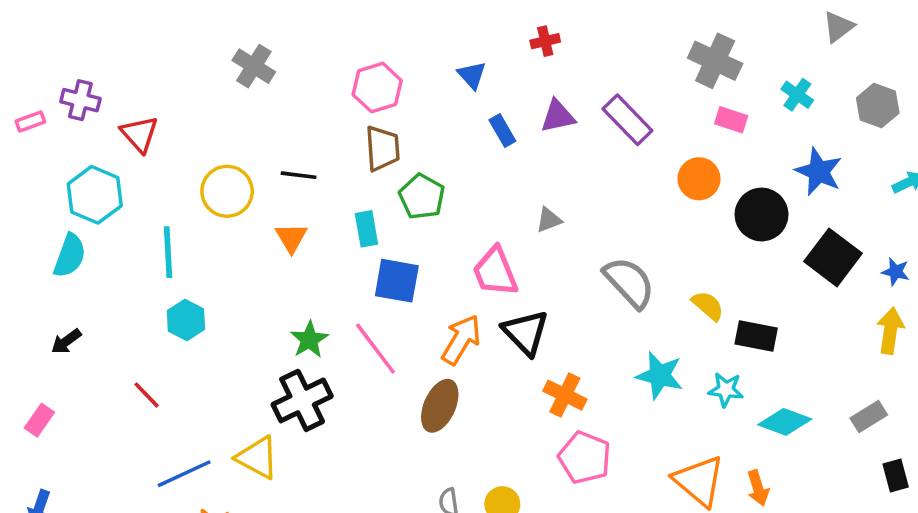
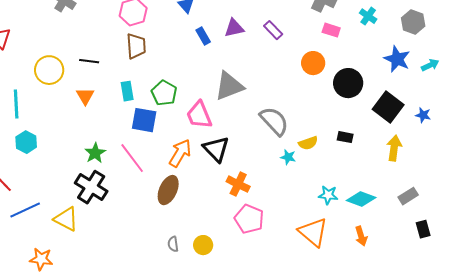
purple rectangle: (627, 120) -> (273, 30), size x0.7
blue star: (819, 172) -> (397, 59), moved
green pentagon: (422, 197) -> (164, 93), moved
gray triangle: (549, 220) -> (229, 86), size x2.0
yellow semicircle: (708, 306) -> (308, 143), moved, turned 120
yellow arrow: (890, 331) -> (394, 148), moved
black rectangle: (756, 336) -> (345, 137), moved, size x0.7
cyan star: (660, 375) -> (288, 157), moved, size x0.6
cyan star: (726, 390) -> (328, 195), moved
black cross: (302, 400) -> (91, 187), turned -32
blue line: (184, 474) -> (25, 210), moved
orange arrow: (758, 488) -> (361, 236), moved

